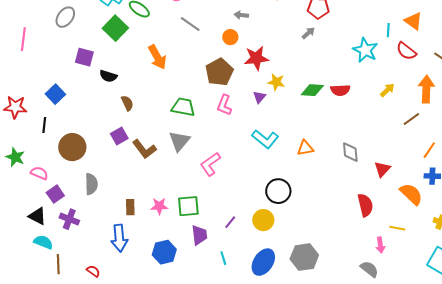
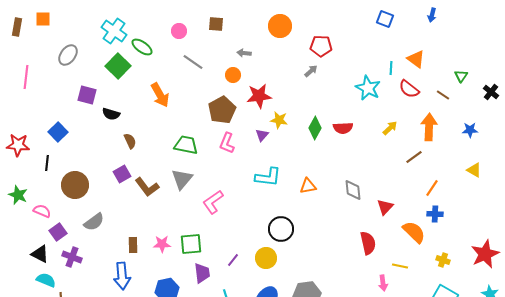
green diamond: (312, 90) -> (315, 128), turned -65
cyan L-shape: (265, 139) -> (268, 177), turned -32
gray semicircle: (91, 184) -> (94, 222), turned 55

